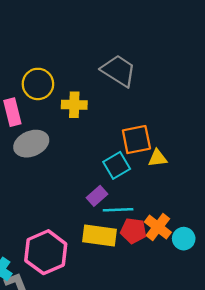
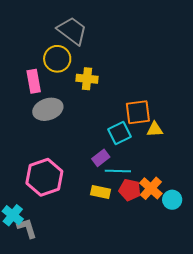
gray trapezoid: (119, 71) -> (72, 31), moved
yellow rectangle: (100, 236) -> (101, 192), size x0.7
pink hexagon: (46, 252) -> (44, 177), moved

